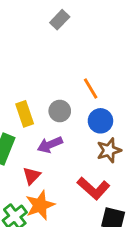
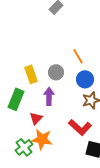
purple arrow: (50, 145) -> (49, 96), turned 114
orange star: (40, 205) -> (42, 139), turned 30

